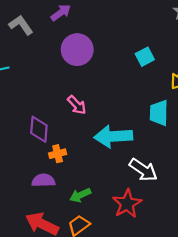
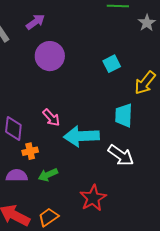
pink arrow: (77, 105) -> (51, 118), moved
white arrow: (143, 170) -> (121, 155), moved
green arrow: (80, 195) -> (48, 175), moved

